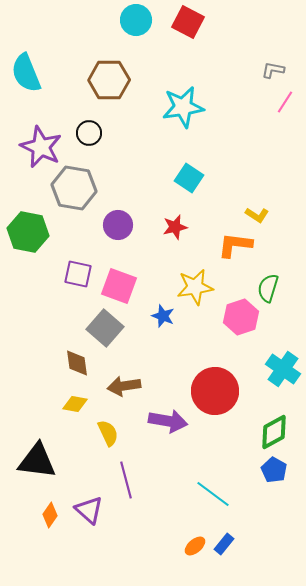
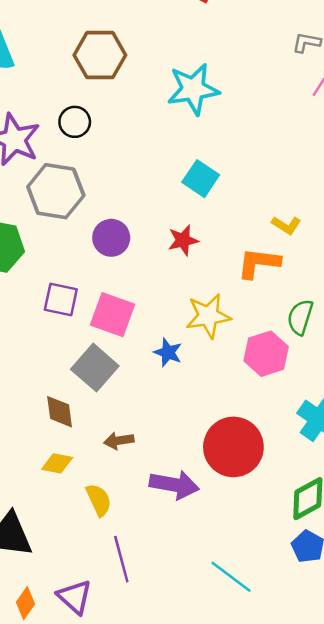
brown arrow: (124, 386) -> (119, 441), size x0.7

